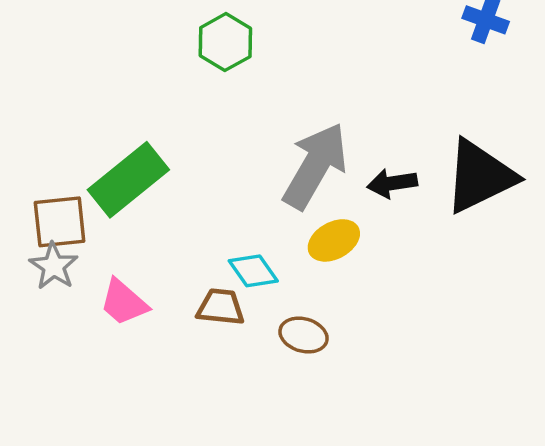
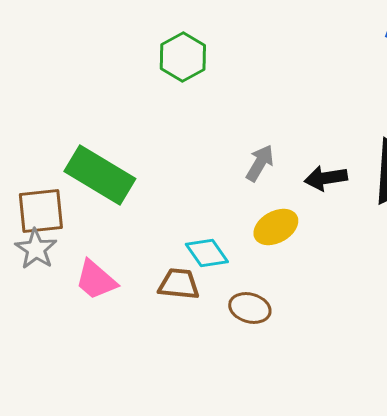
gray arrow: (315, 166) -> (260, 163), size x0.5
green rectangle: (128, 180) -> (100, 175), turned 70

